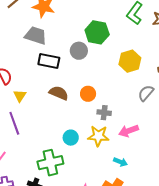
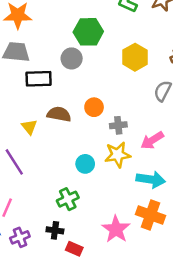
yellow triangle: (20, 96) -> (29, 127), moved
cyan arrow: (120, 162) -> (151, 180), size x1.6
green cross: (50, 163) -> (68, 199), size x0.7

